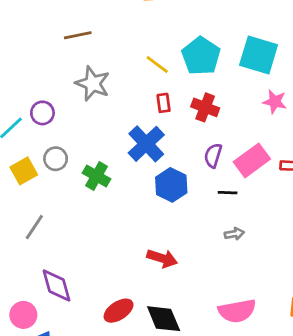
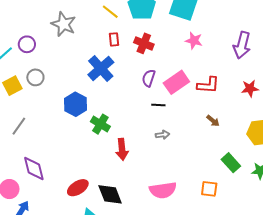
green cross: (96, 176) -> (100, 124), moved
blue hexagon: (171, 185) -> (75, 104), moved
red arrow: (162, 258) -> (122, 149), moved, turned 65

